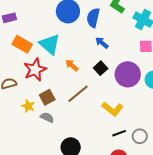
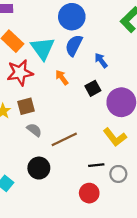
blue semicircle: (93, 18) -> (74, 45), moved
brown line: (78, 94) -> (64, 139), moved
yellow L-shape: (113, 109) -> (115, 137), moved
gray semicircle: (47, 117) -> (34, 130), moved

